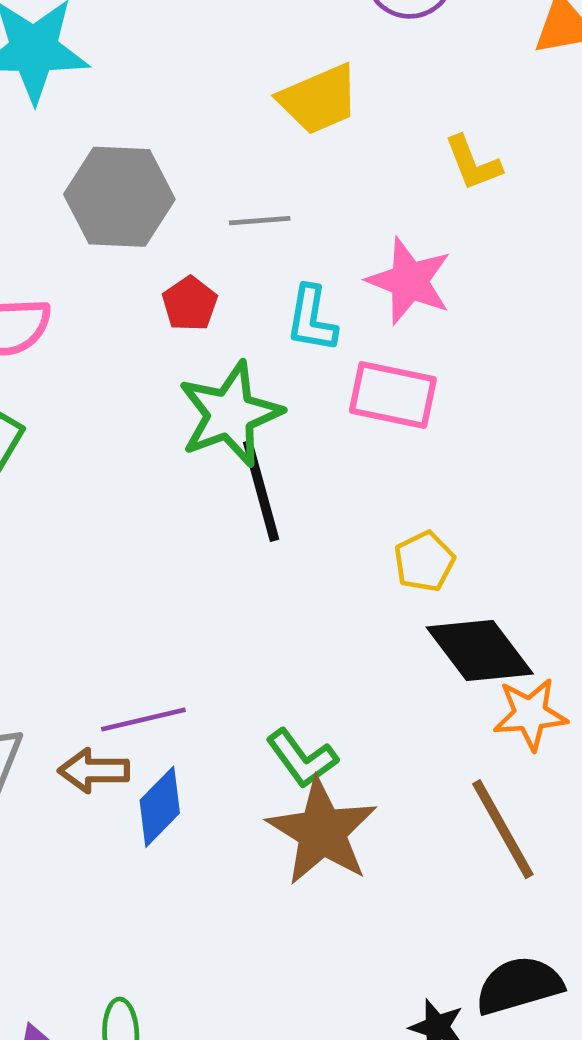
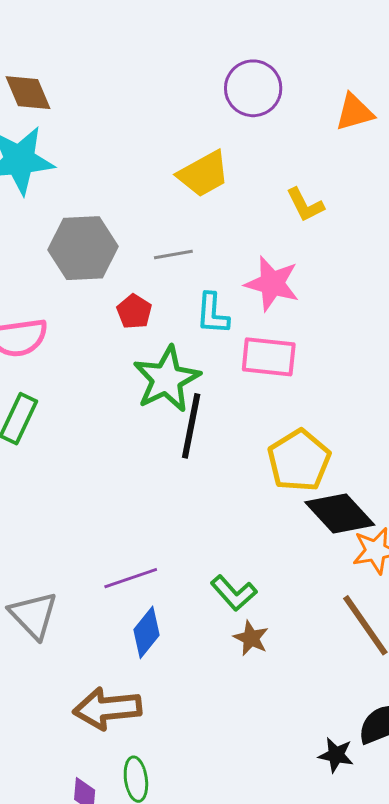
black line: (261, 491) -> (191, 426), turned 32
yellow pentagon: (424, 561) -> (299, 460), size x1.6
brown arrow: (94, 771) -> (107, 708), moved, size x1.5
brown star: (322, 832) -> (251, 638), size x0.5

